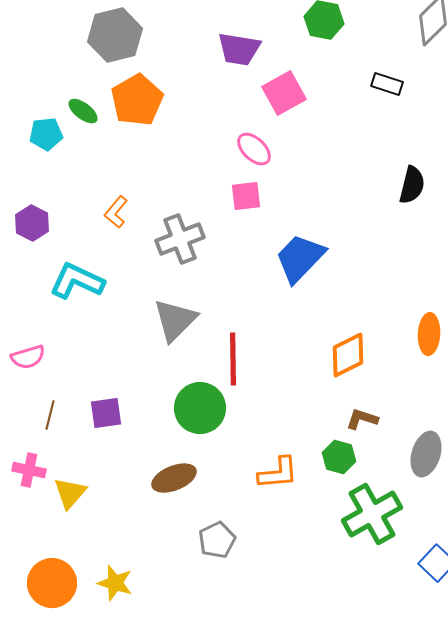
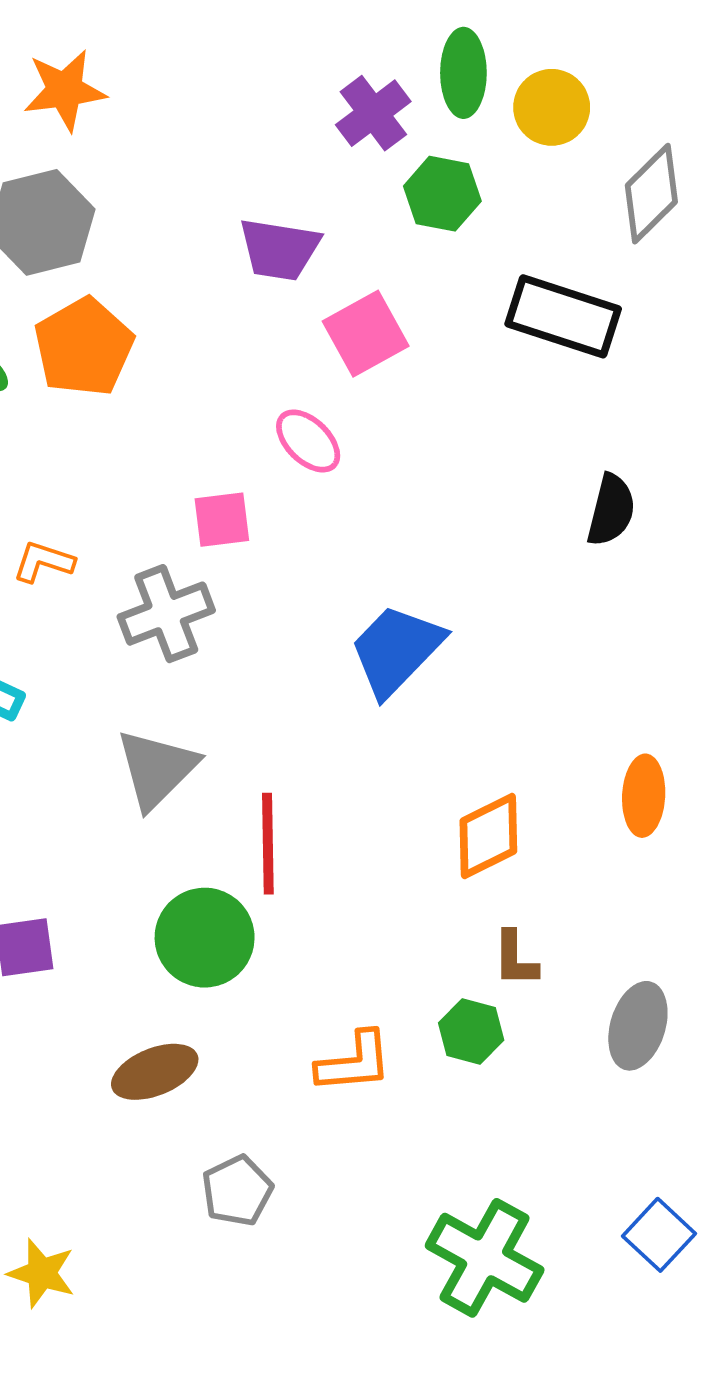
black rectangle: (387, 84) -> (563, 316), size x1.8
pink square: (246, 196) -> (222, 520), moved
orange L-shape: (116, 212) -> (44, 562), turned 68
brown L-shape: (362, 419) -> (515, 959), turned -108
green cross: (372, 514) -> (485, 1258), moved, turned -32

